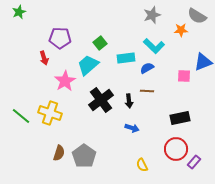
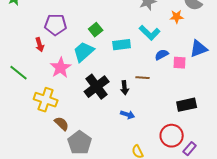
blue semicircle: (147, 68) -> (162, 55), moved
green line: (21, 116) -> (19, 73), moved
black rectangle: (180, 118) -> (187, 105), moved
brown semicircle: (59, 153) -> (62, 124), moved, turned -63

